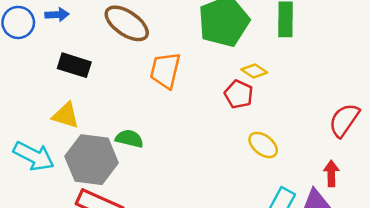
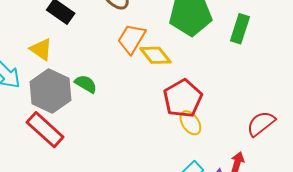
yellow diamond: (254, 71) -> (155, 55), moved, size x1.5
red pentagon: (239, 94) -> (183, 98), moved, size x1.6

